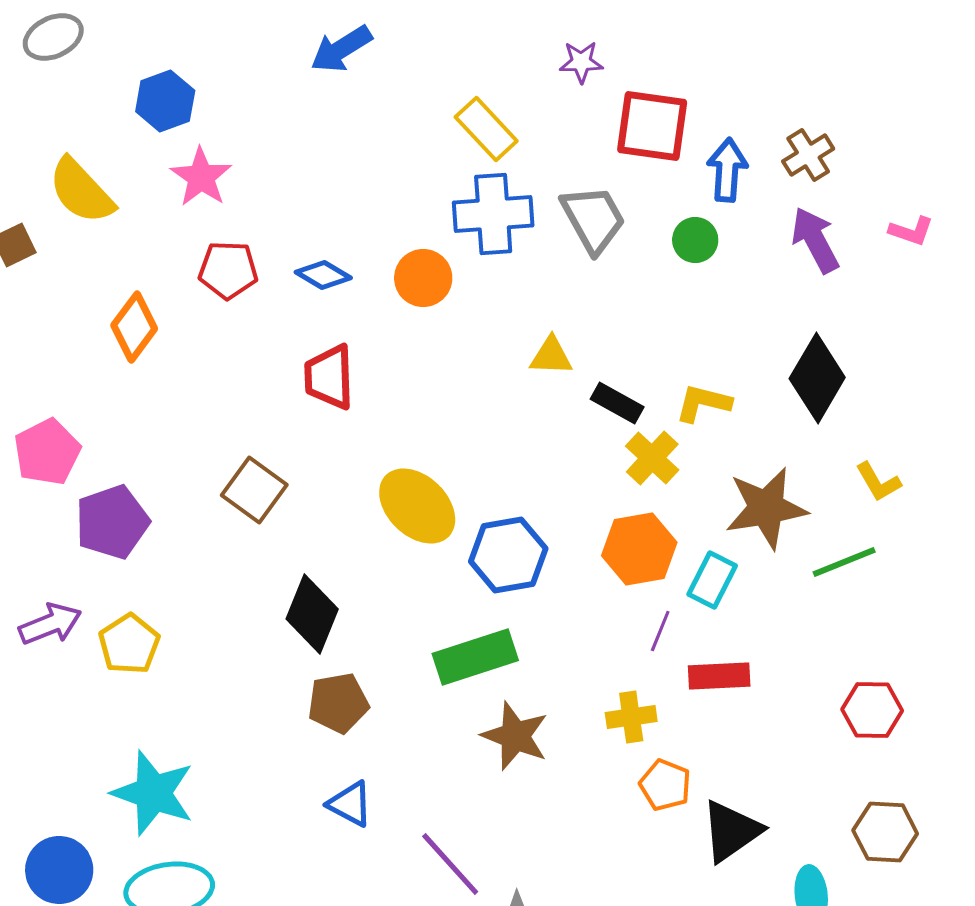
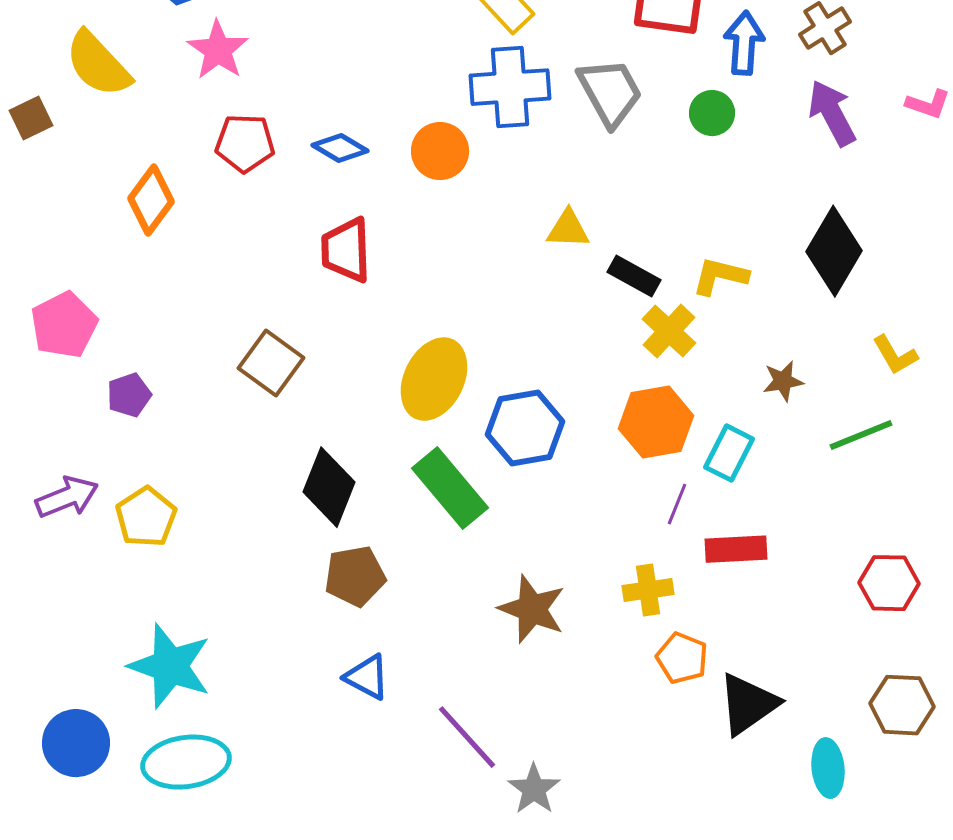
yellow ellipse: (417, 506) -> (434, 379), turned 72
brown star: (766, 508) -> (783, 381), size x0.5
purple pentagon: (112, 522) -> (129, 395), size x0.6
green rectangle: (475, 657) -> (450, 488), moved, turned 68

